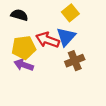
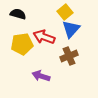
blue triangle: (66, 37) -> (71, 29), moved
purple arrow: (24, 65) -> (41, 76), moved

